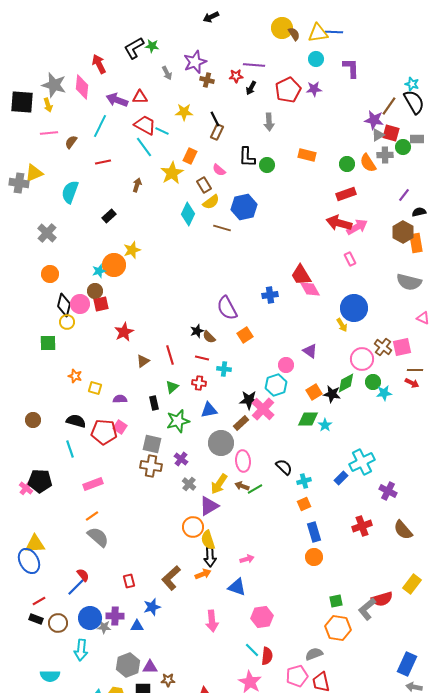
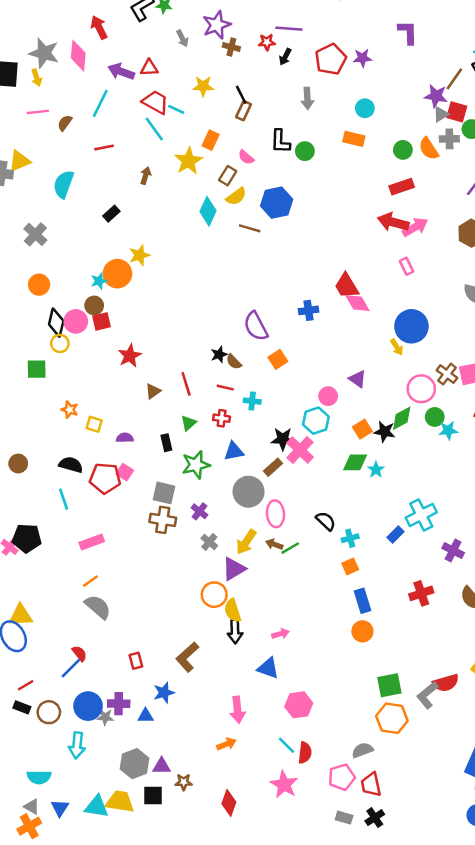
cyan circle: (316, 59) -> (365, 108), moved
brown rectangle: (204, 185) -> (228, 176), turned 63
orange arrow: (203, 574) -> (226, 744), moved
green square: (336, 601) -> (389, 685), size x1.5

